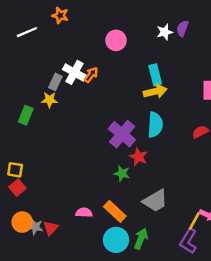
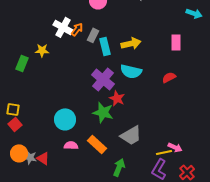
cyan rectangle: (155, 75) -> (105, 46), moved
gray rectangle: (55, 82) -> (93, 35), moved
cyan semicircle: (155, 125) -> (131, 71), turned 100
green star: (122, 173) -> (103, 112), size x1.5
yellow line: (194, 221) -> (164, 152), turned 49
red triangle: (51, 228) -> (43, 158), turned -40
cyan circle: (116, 240) -> (65, 119), moved

